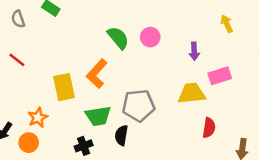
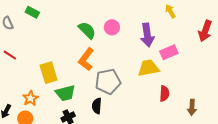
purple arrow: (194, 51) -> (147, 35), size x1.6
orange L-shape: (97, 74) -> (86, 59), moved
green trapezoid: (98, 116) -> (65, 93), moved

